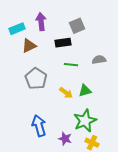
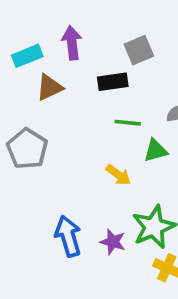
gray pentagon: (36, 79) -> (27, 149), moved
green triangle: (85, 91) -> (156, 151), moved
purple star: (65, 139) -> (113, 242), moved

